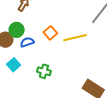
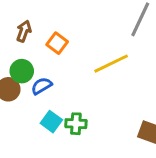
orange square: (50, 33) -> (57, 43), moved
cyan square: (14, 65) -> (51, 122), moved

